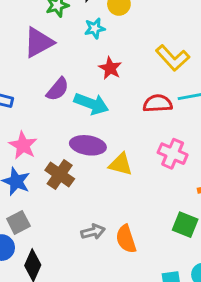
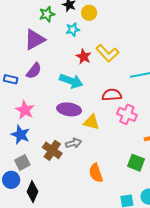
yellow L-shape: (173, 58) -> (107, 53), moved
purple semicircle: (58, 89) -> (34, 71), moved
red semicircle: (158, 103) -> (112, 95), moved
brown cross: (60, 174) -> (52, 150), moved
gray arrow: (93, 232) -> (74, 143), moved

